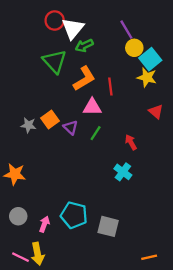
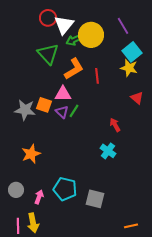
purple line: (126, 30) -> (123, 26), moved
yellow circle: (134, 48) -> (91, 35), moved, size x1.6
pink triangle: (92, 107) -> (63, 94), moved
orange square: (50, 119) -> (44, 105), turned -35
gray star: (28, 125) -> (25, 110), size x1.5
green line: (96, 133) -> (74, 111), moved
orange star: (15, 174) -> (31, 154), moved, turned -30
pink line: (20, 257) -> (18, 226), turned 63

